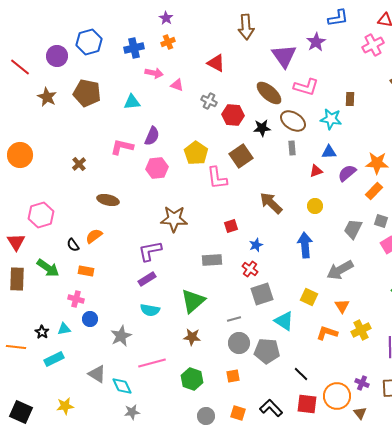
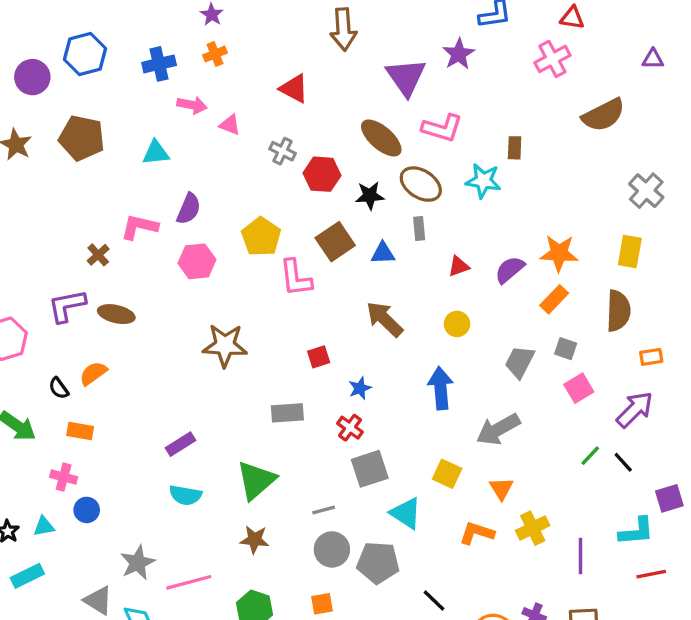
blue triangle: (329, 152) -> (383, 253), moved
brown cross: (79, 164) -> (98, 255), moved
purple L-shape: (150, 251) -> (67, 306), moved
gray star: (121, 336) -> (138, 563), moved

